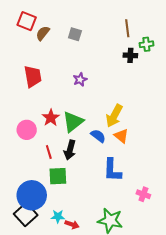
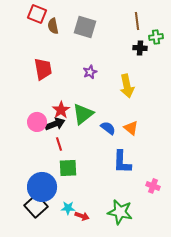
brown semicircle: (43, 33) -> (53, 26), turned -49
gray square: (75, 34) -> (85, 27), size x1.6
yellow arrow: (114, 116) -> (127, 86), moved, turned -40
black arrow: (70, 150) -> (55, 124), moved, turned -126

